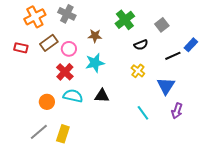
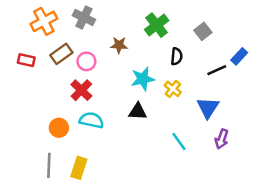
black semicircle: (141, 45) -> (177, 56), turned -64
cyan star: (95, 63) -> (143, 79), moved
black triangle: (102, 96) -> (138, 111), moved
gray line: (39, 132) -> (49, 165), turned -48

